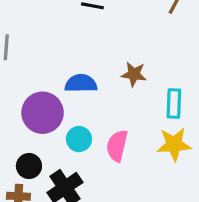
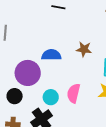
cyan circle: (79, 139) -> (51, 97), moved
black circle: (29, 166) -> (15, 96), moved

